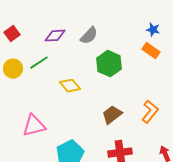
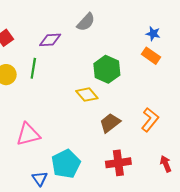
gray semicircle: (89, 36) -> (86, 22), moved
green line: (39, 63) -> (33, 68), turned -48
yellow diamond: (70, 86) -> (87, 95), moved

